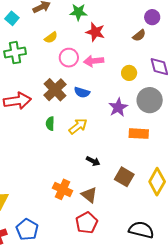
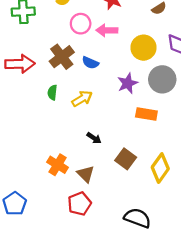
yellow circle: (129, 73) -> (144, 48), size x1.5

